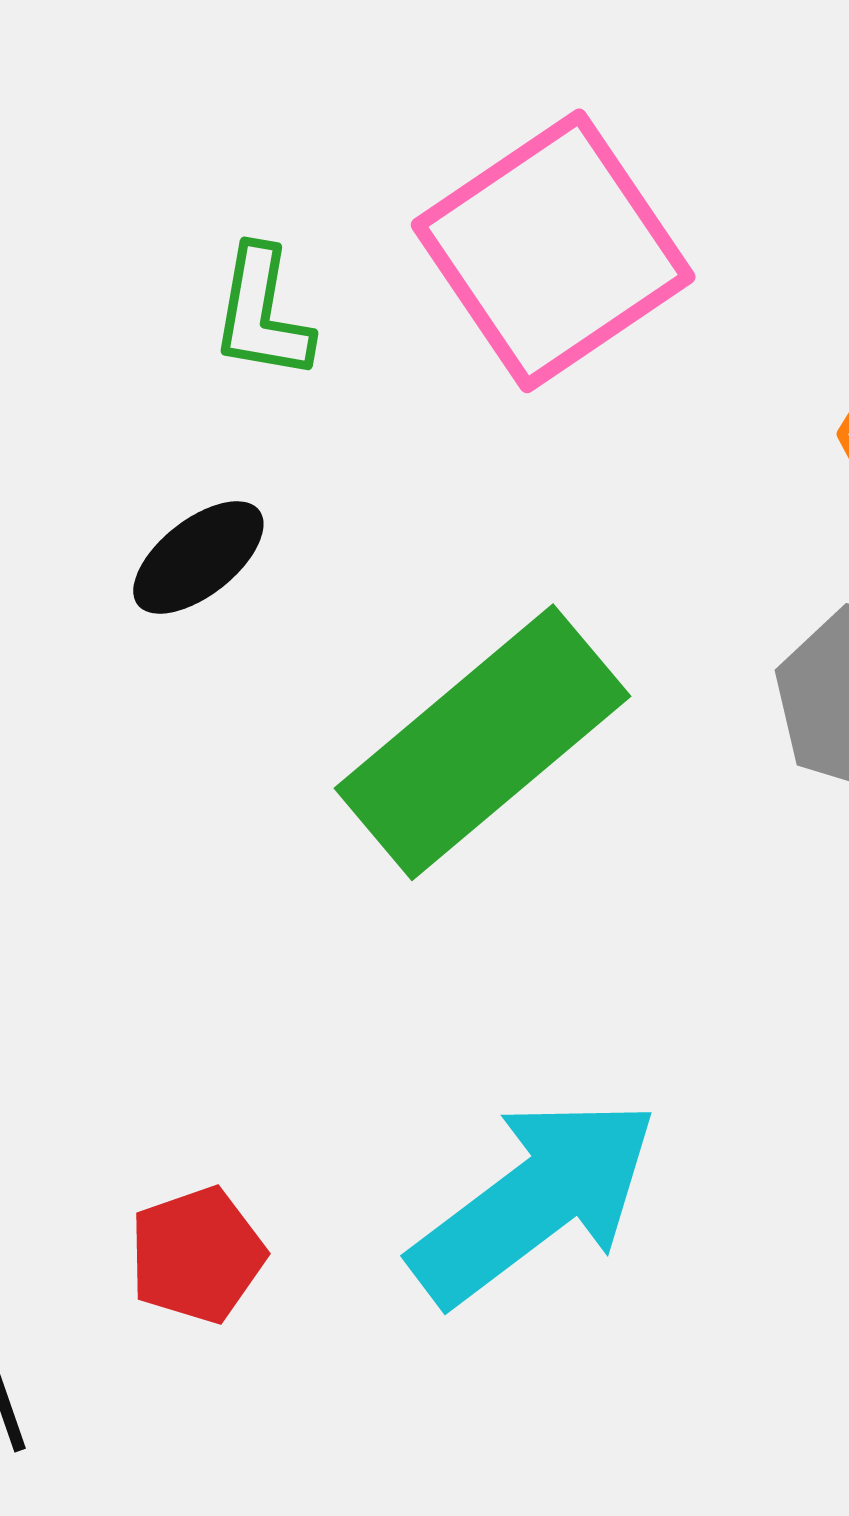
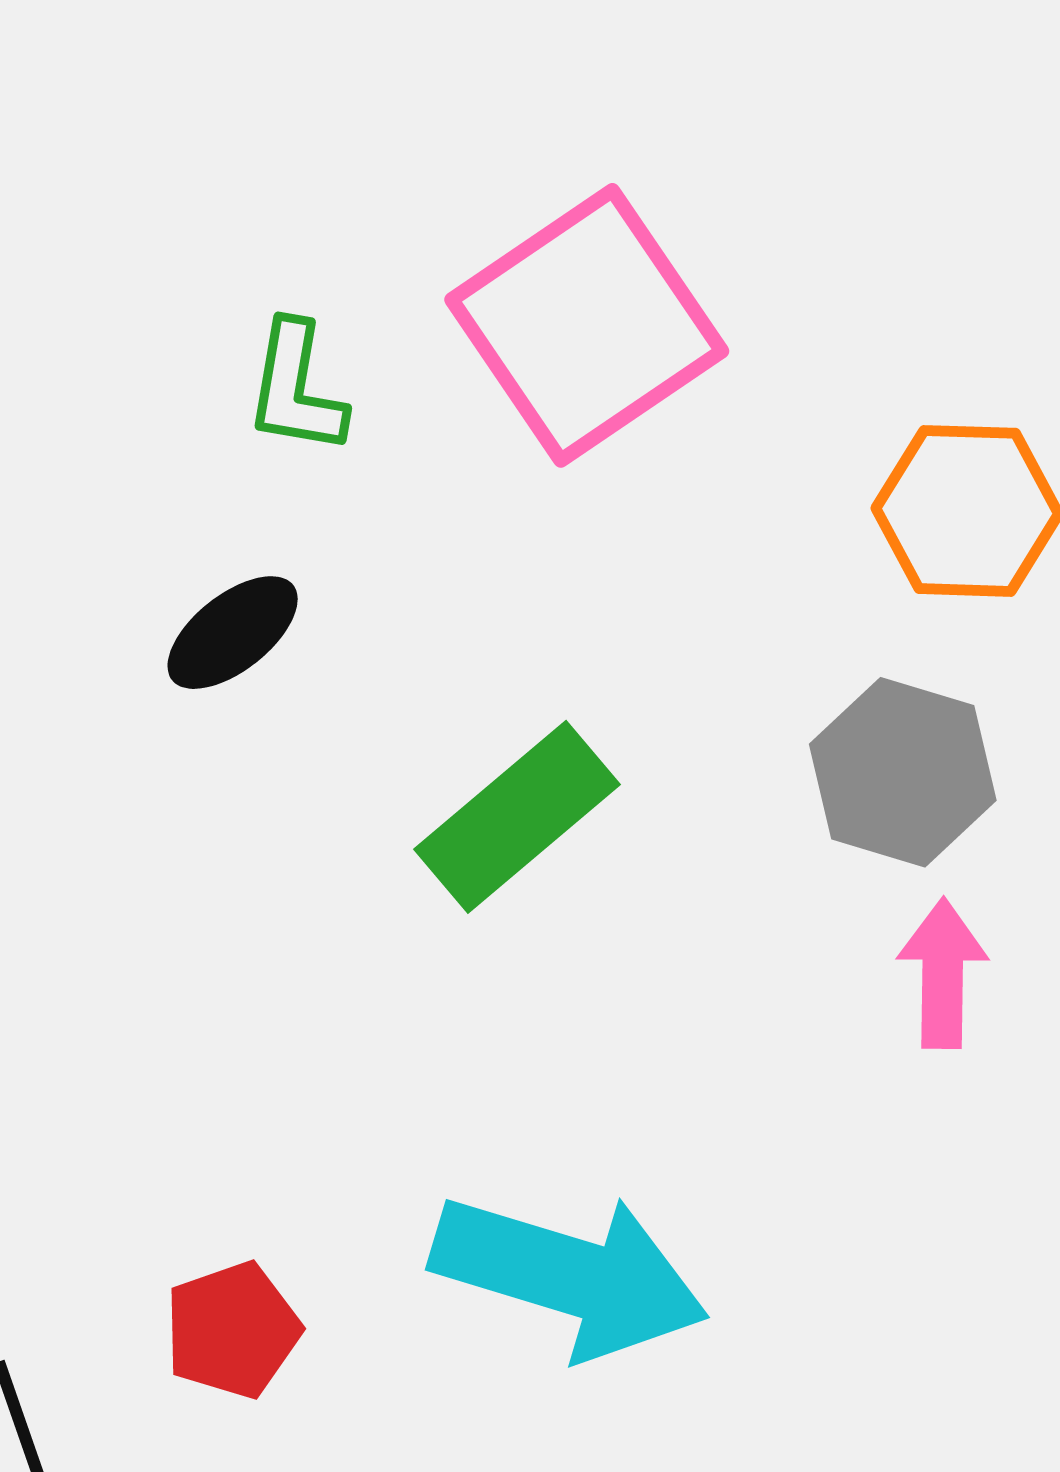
green rectangle: (482, 742) -> (517, 817), size x0.7
cyan arrow: (534, 1201) -> (570, 1275), turned 54

